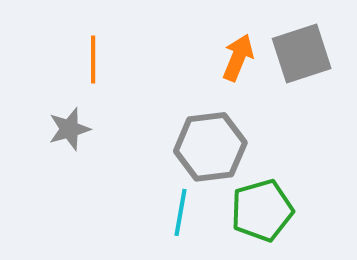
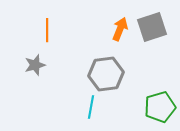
green pentagon: (262, 210) -> (160, 107), moved

